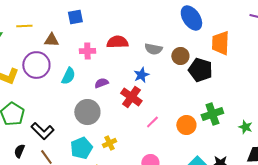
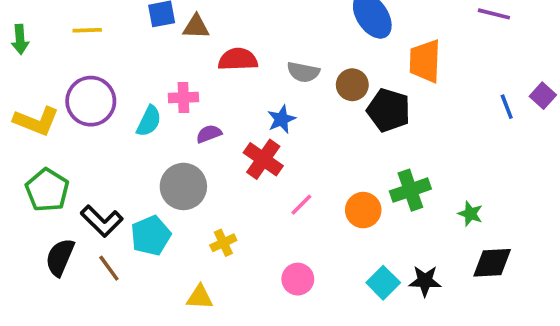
yellow line: (24, 26) -> (87, 30), moved
brown triangle: (51, 40) -> (196, 27), moved
pink cross: (87, 51) -> (183, 97), moved
cyan pentagon: (81, 148) -> (151, 235), moved
black semicircle: (19, 151) -> (60, 257), size x1.5

